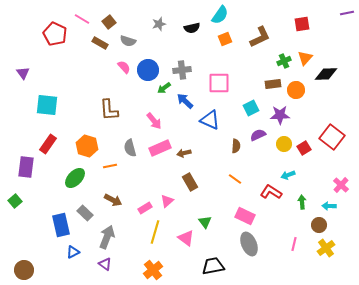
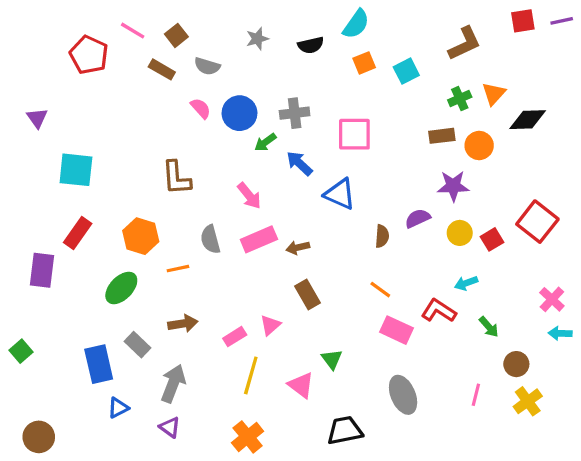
red square: (302, 24) -> (523, 21), moved
brown L-shape: (260, 37) -> (465, 44), moved
cyan square: (251, 108) -> (406, 71), moved
brown arrow: (113, 200) -> (183, 324), turned -36
green square: (15, 201) -> (21, 351), moved
green arrow: (302, 202) -> (489, 327), turned 144
cyan arrow: (329, 206) -> (560, 333), moved
pink rectangle: (245, 216) -> (397, 330), moved

